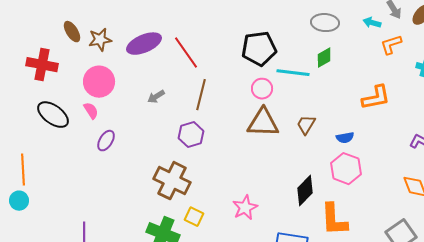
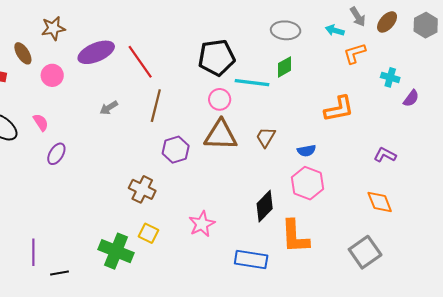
brown ellipse: (72, 32) -> (23, 53), moved
brown star: (100, 40) -> (53, 28), moved
pink circle: (99, 82) -> (52, 75), moved, size x0.7
purple hexagon: (191, 135) -> (176, 150), moved
brown cross: (172, 181) -> (142, 189), moved, size x0.7

